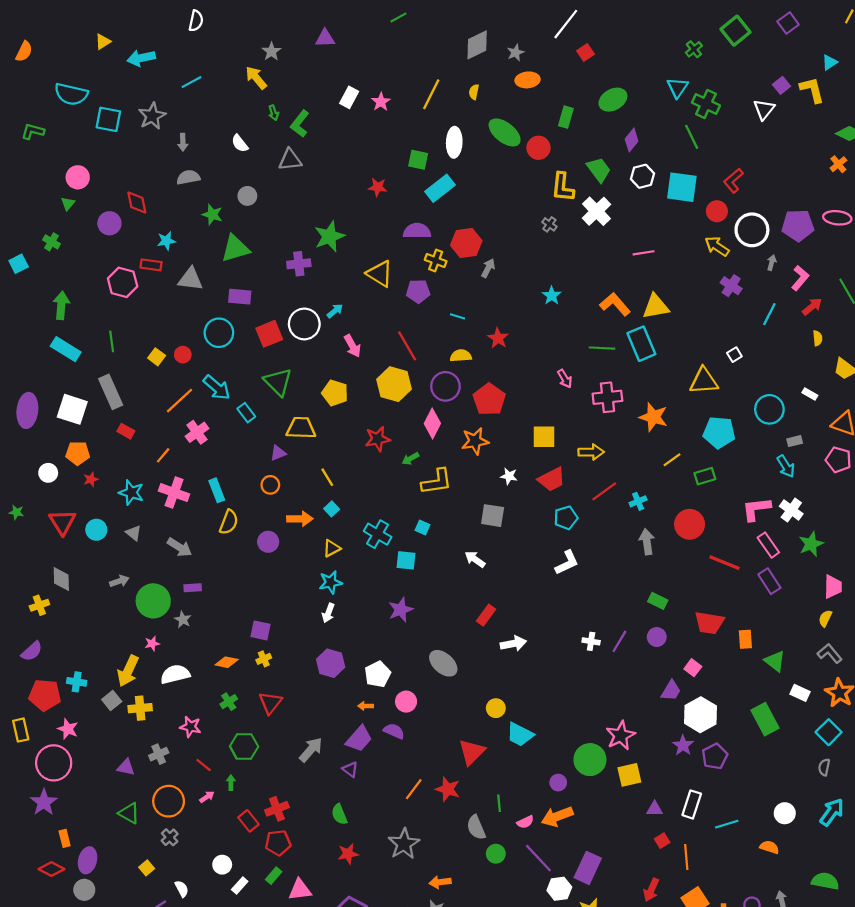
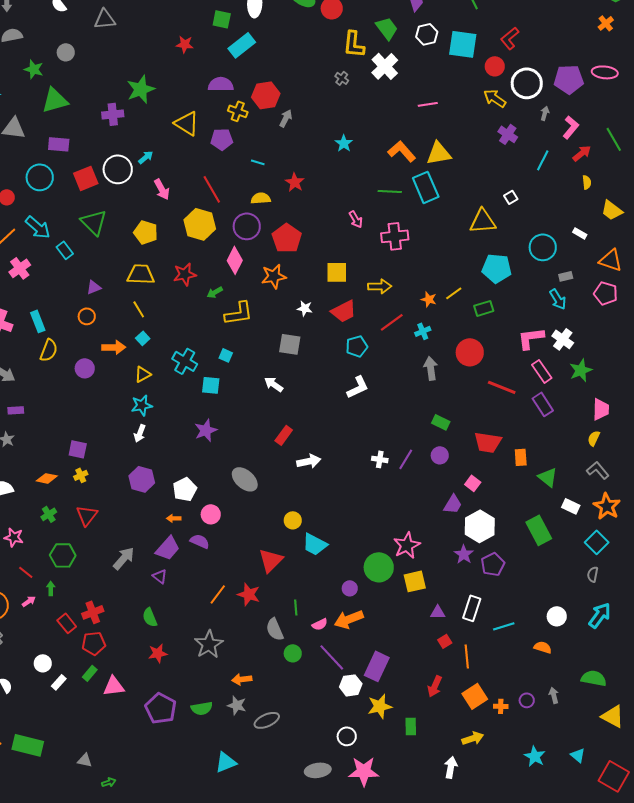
orange star: (653, 417) -> (429, 299), moved, size x0.6
yellow trapezoid: (301, 428) -> (141, 274), moved

